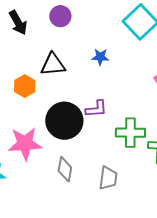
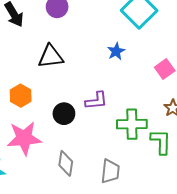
blue star: (100, 57) -> (116, 51), moved, turned -30
orange hexagon: (25, 86) -> (21, 96), moved
black circle: (64, 121) -> (64, 114), size x0.6

